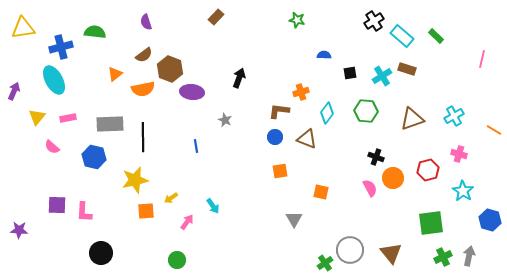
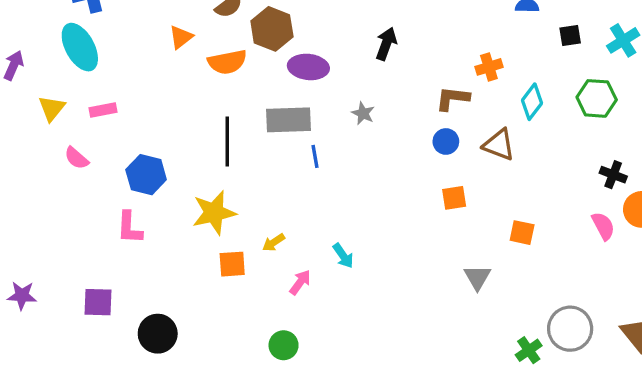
gray rectangle: (110, 124) -> (289, 120), moved
purple square: (57, 205) -> (98, 302), moved
pink L-shape: (84, 212) -> (130, 228), moved

